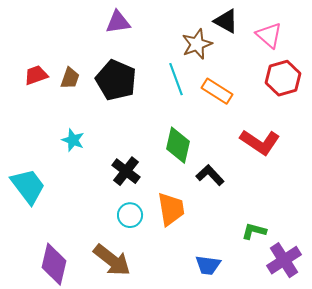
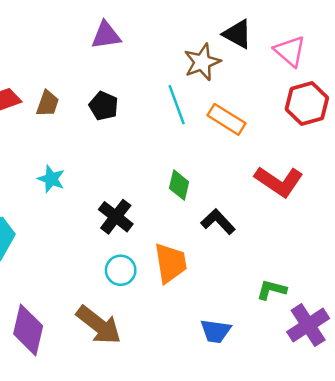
black pentagon: (116, 80) -> (104, 106), size x0.6
green diamond: (178, 145) -> (179, 185), size x0.7

